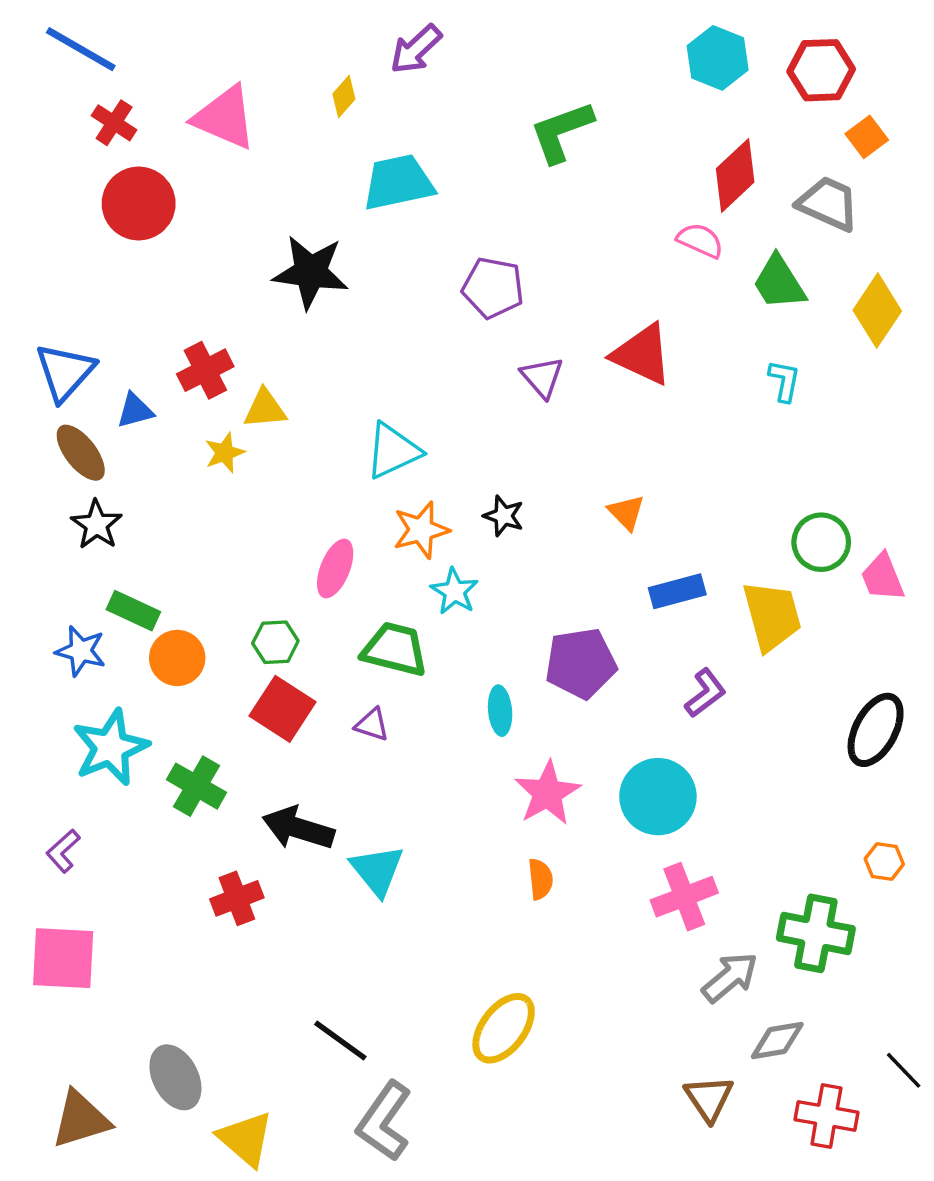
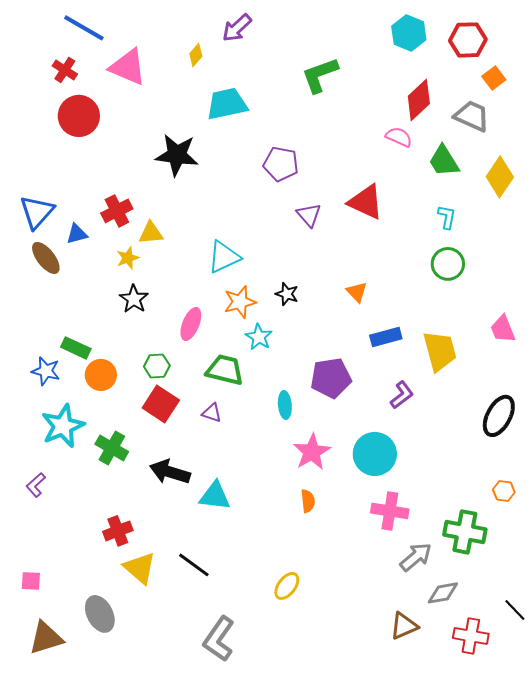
blue line: (81, 49) -> (84, 28), moved
black star: (96, 525) -> (134, 299), moved
green circle: (821, 542) -> (448, 264), moved
cyan triangle: (377, 870) -> (215, 496), turned -44
pink cross: (684, 897) -> (390, 511), turned 30
red cross: (237, 898) -> (118, 531), moved
pink square: (63, 958) -> (31, 581), moved, size x0.5
yellow ellipse: (504, 1028) -> (287, 586), size x0.7
black line: (340, 1040) -> (194, 565), moved
brown triangle: (709, 1098) -> (404, 626), turned 40
yellow triangle: (246, 1139) -> (140, 568), moved

